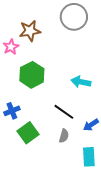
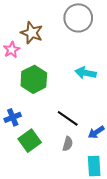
brown star: (30, 31) -> (32, 33), turned 30
cyan arrow: (81, 82) -> (86, 73), moved

